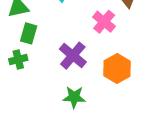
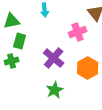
pink cross: (104, 22) -> (78, 32), turned 30
green star: (74, 97) -> (55, 90), turned -30

